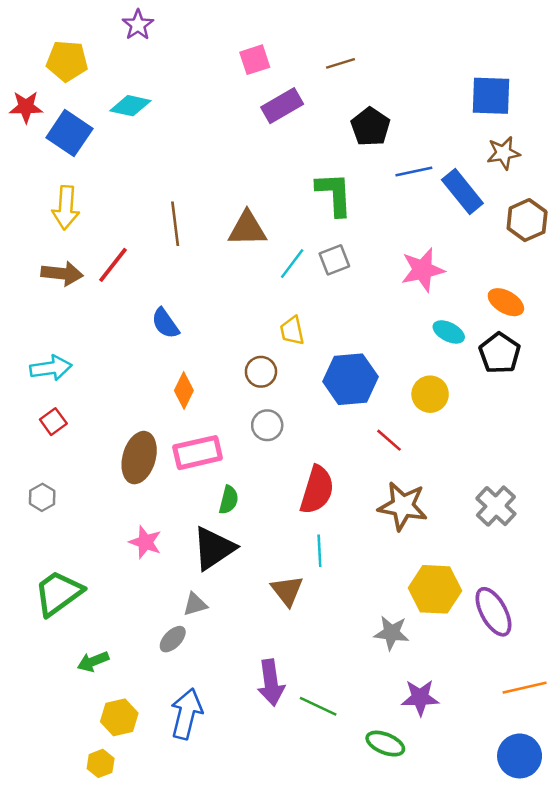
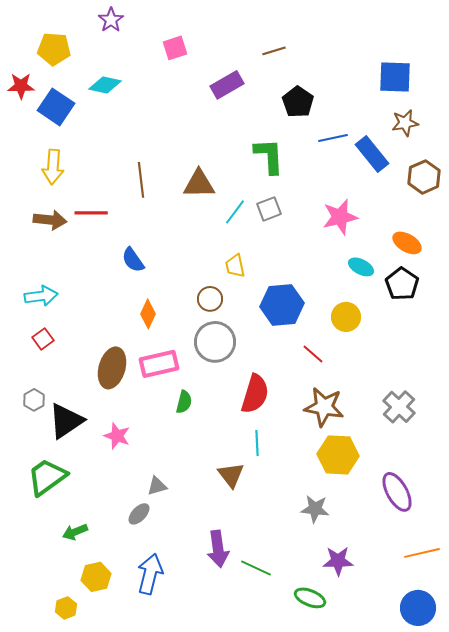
pink square: (255, 60) -> (175, 48), moved
red line: (113, 265) -> (91, 213), turned 52
gray circle: (267, 425) -> (215, 342), size x1.6
black triangle: (214, 548) -> (66, 421), moved
yellow hexagon: (435, 589) -> (338, 455), moved
yellow hexagon: (101, 763) -> (66, 608), moved

